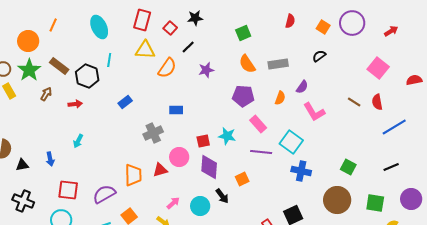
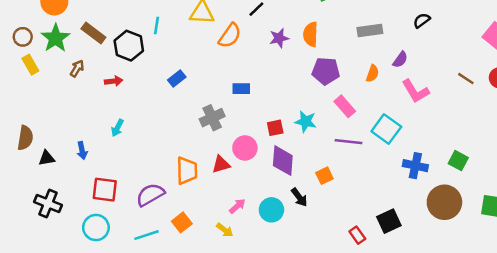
orange semicircle: (247, 64) -> (311, 34), moved, turned 36
blue cross: (301, 171) -> (415, 166), moved

